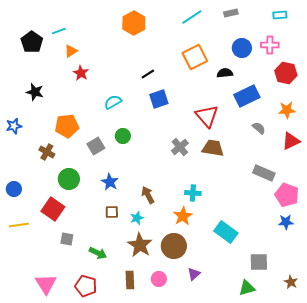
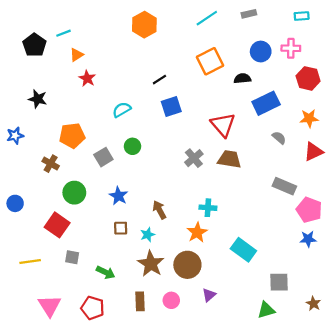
yellow line: (19, 225) -> (30, 262), moved

